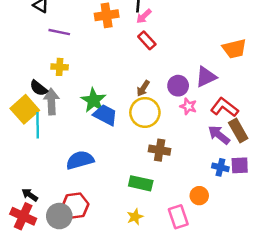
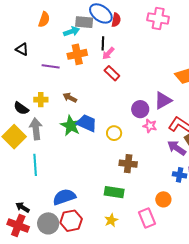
purple line: (59, 32) -> (51, 66), moved
black semicircle: (39, 88) -> (21, 108), moved
brown arrow: (143, 88) -> (70, 98), moved, turned 88
yellow circle: (145, 112) -> (114, 133), size x0.6
blue trapezoid: (105, 115) -> (87, 123), moved
cyan line: (38, 125) -> (35, 165), moved
blue semicircle: (80, 160) -> (64, 197), moved
red hexagon: (75, 206) -> (71, 221), moved

